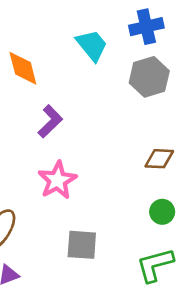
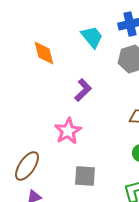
purple L-shape: (50, 121) -> (83, 90), moved

